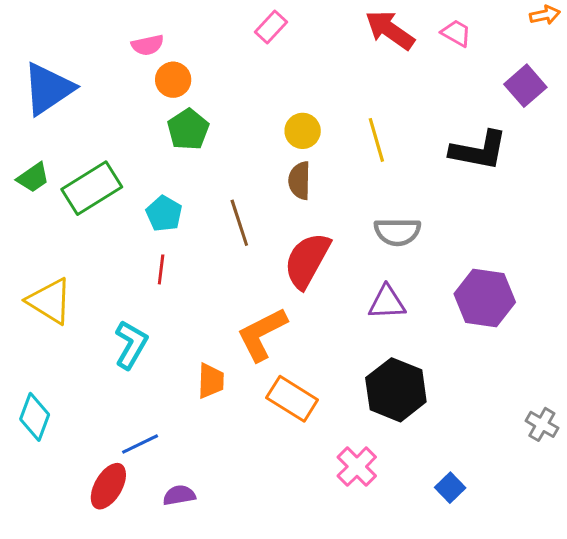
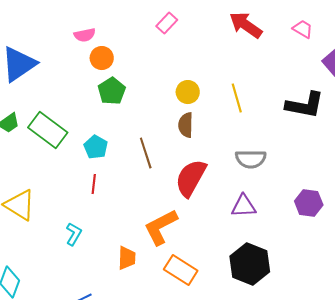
pink trapezoid: (456, 33) -> (303, 29), moved
green rectangle: (92, 188) -> (48, 130), turned 69
purple hexagon: (485, 298) -> (309, 203), size x0.7
cyan L-shape: (131, 345) -> (74, 234), size x0.7

